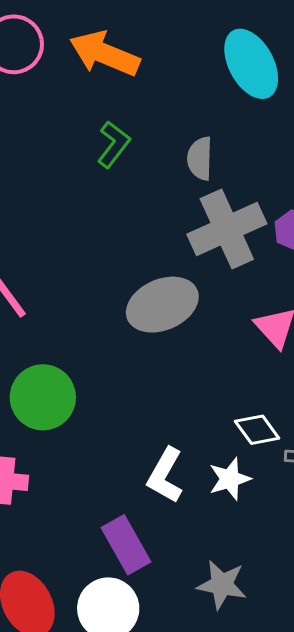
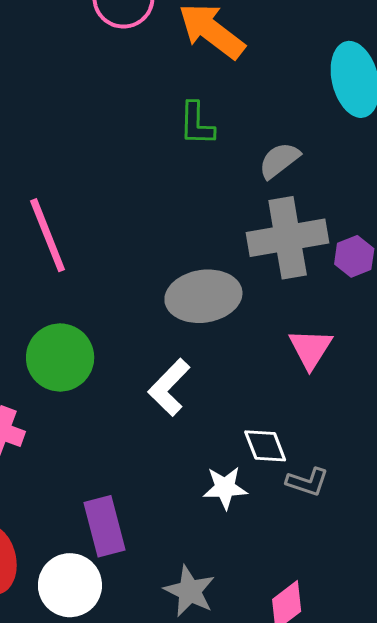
green L-shape: (113, 144) -> (197, 124), turned 129
gray semicircle: (200, 158) -> (279, 160), turned 36
white L-shape: (165, 475) -> (169, 387), moved

